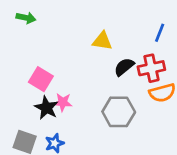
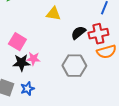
yellow triangle: (102, 41) -> (53, 14), moved
black star: (46, 108) -> (21, 63), turned -30

